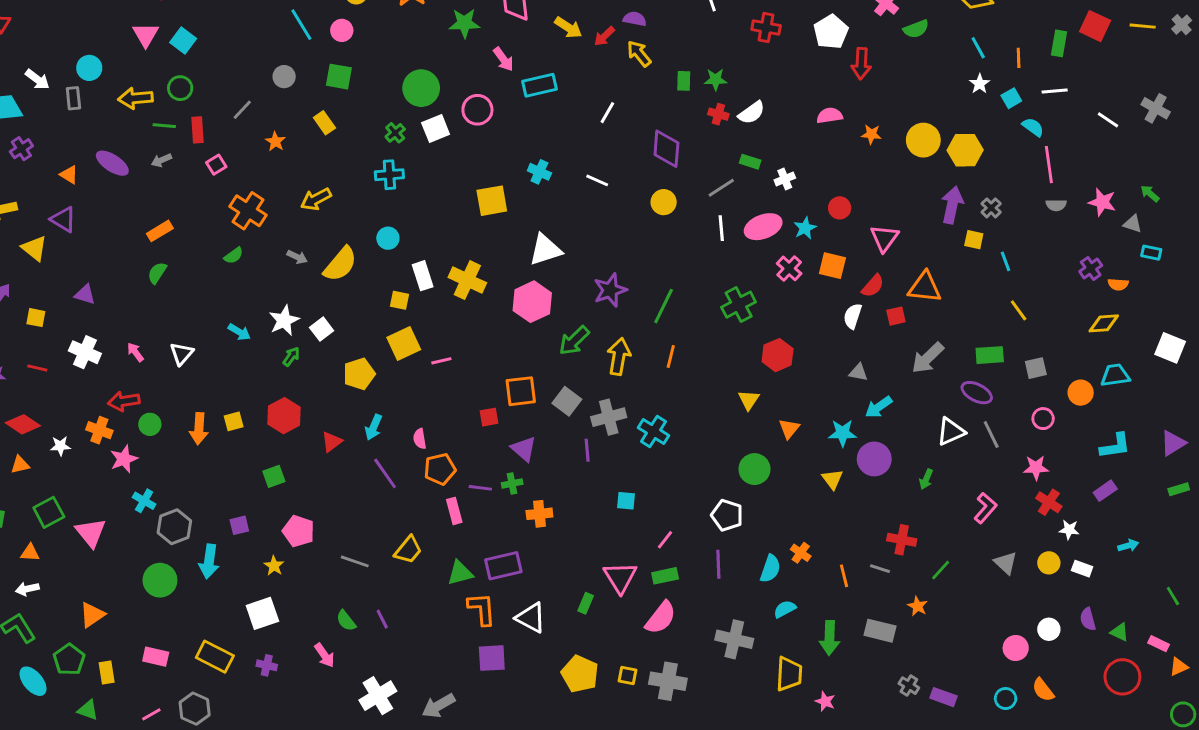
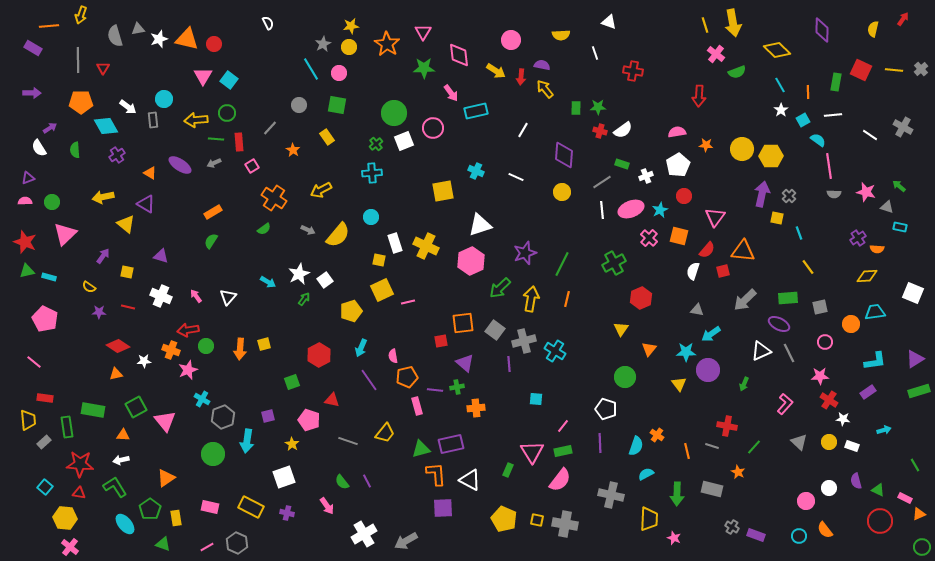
white pentagon: (831, 32) -> (678, 165), moved
red arrow: (604, 36) -> (521, 77), turned -42
red hexagon: (284, 416) -> (319, 355), moved
red triangle: (332, 442) -> (332, 400), moved, turned 49
green rectangle: (1179, 489) -> (919, 391), size x1.5

